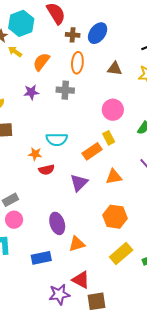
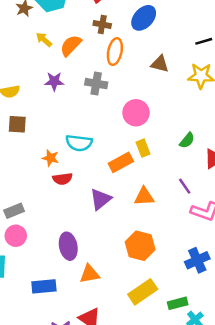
brown cross: (73, 35) -> (102, 24), moved
yellow arrow: (15, 52) -> (44, 40), moved
pink circle: (113, 110) -> (136, 113), moved

